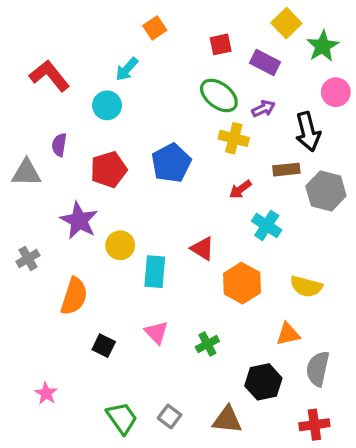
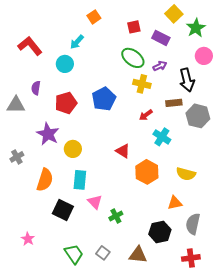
cyan rectangle: (155, 272) -> (80, 180), moved
green cross: (207, 344) -> (116, 216), moved
black square: (104, 346) -> (63, 210), size x1.5

